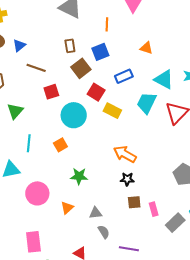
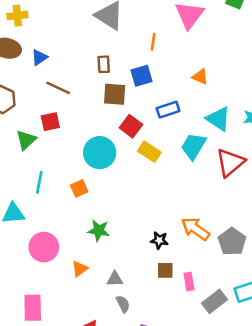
brown square: (81, 68) -> (115, 94), turned 36
red square: (51, 92) -> (50, 122), moved
orange arrow: (125, 154) -> (195, 229), moved

